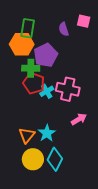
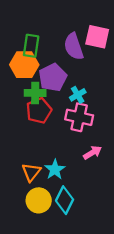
pink square: (84, 21) -> (97, 37), size x1.5
purple semicircle: (64, 29) -> (74, 46), size x1.6
red pentagon: (34, 83) -> (39, 111), turned 30
cyan cross: (47, 91) -> (78, 95), moved

